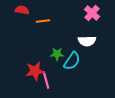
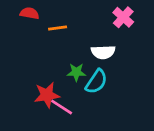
white semicircle: (87, 41) -> (103, 52), moved
pink line: (46, 80) -> (62, 107), turned -42

